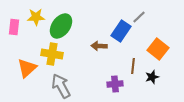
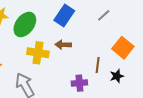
blue rectangle: (121, 31) -> (64, 15), moved
yellow cross: (52, 54) -> (38, 53), moved

